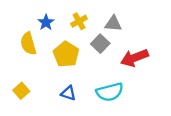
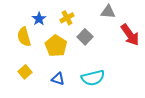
gray triangle: (113, 24) -> (108, 12), moved
red arrow: (134, 58) -> (130, 35), moved, turned -105
yellow square: (21, 91) -> (25, 72), moved

